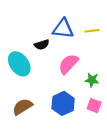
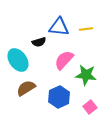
green star: (92, 80) -> (86, 75), size x1.5
pink square: (94, 106) -> (90, 107), moved, turned 32
brown semicircle: (22, 107) -> (26, 88), moved

